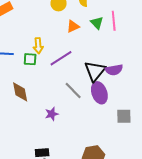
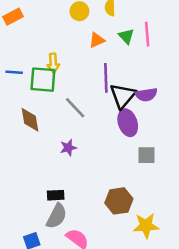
purple line: (61, 58) -> (106, 78), moved, turned -60
green square: (30, 59) -> (43, 80), size x1.6
gray line: (73, 90) -> (75, 108), moved
gray square: (124, 116) -> (146, 155), moved

